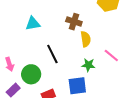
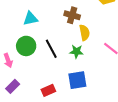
green star: (88, 65) -> (76, 51), moved
green circle: (31, 74) -> (26, 46), moved

